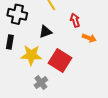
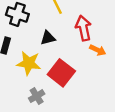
red arrow: (75, 20) -> (83, 28), size x1.5

